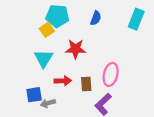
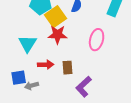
yellow square: (47, 30) -> (56, 17), moved, size x1.5
pink ellipse: (111, 74) -> (97, 40), moved

